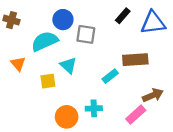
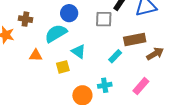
gray square: (86, 34) -> (104, 19), moved
orange triangle: (18, 64) -> (36, 55), turned -40
brown arrow: (153, 95) -> (155, 54), moved

